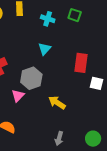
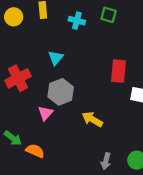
cyan triangle: (45, 49) -> (56, 58), moved
gray arrow: (59, 138) -> (106, 161), moved

